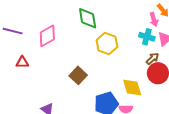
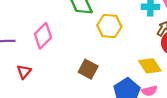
red triangle: (22, 62) -> (24, 72), turned -32

